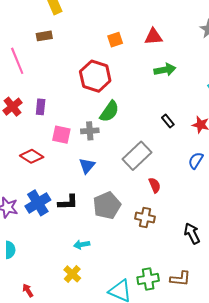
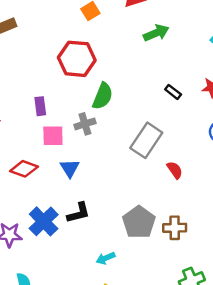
purple rectangle: (41, 107) -> (40, 106), moved
blue triangle: (87, 166) -> (70, 168), moved
gray pentagon: (107, 205) -> (139, 222), moved
brown cross: (145, 218) -> (175, 228), moved

